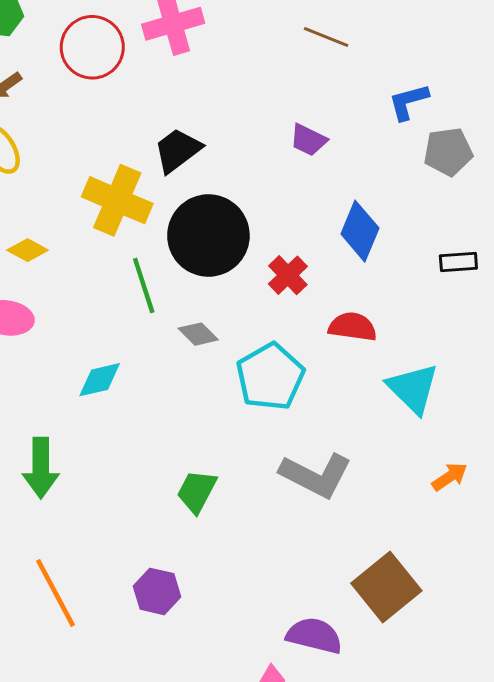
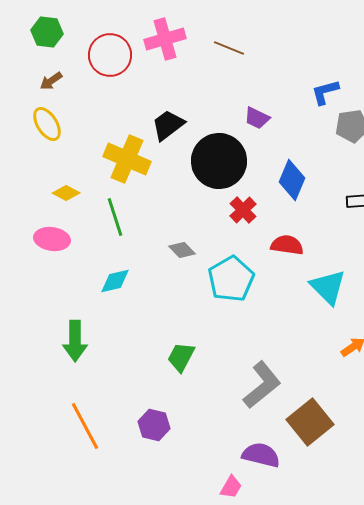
brown line: (326, 37) -> (229, 48), moved
black circle: (208, 236) -> (219, 161), moved
green line: (144, 286) -> (115, 217), moved
gray L-shape: (316, 475) -> (262, 385), moved, turned -66

